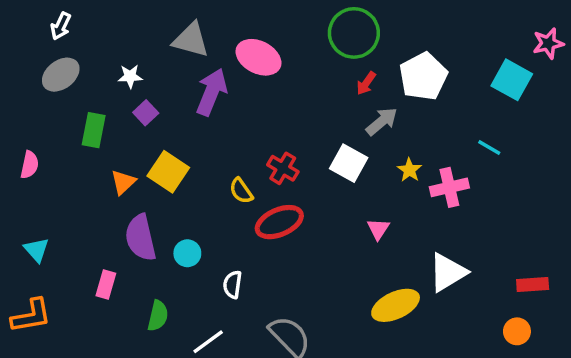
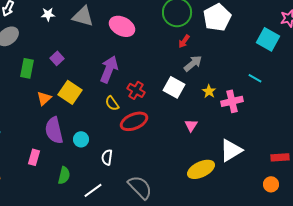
white star: (130, 76) -> (48, 14), moved
white pentagon: (423, 76) -> (217, 17), moved
purple arrow: (212, 92) -> (109, 69), moved

